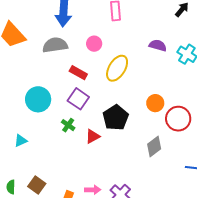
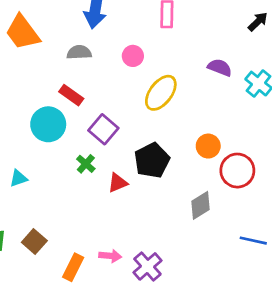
gray semicircle: (55, 45) -> (79, 52), size x0.7
red rectangle: (78, 73) -> (71, 95), moved

